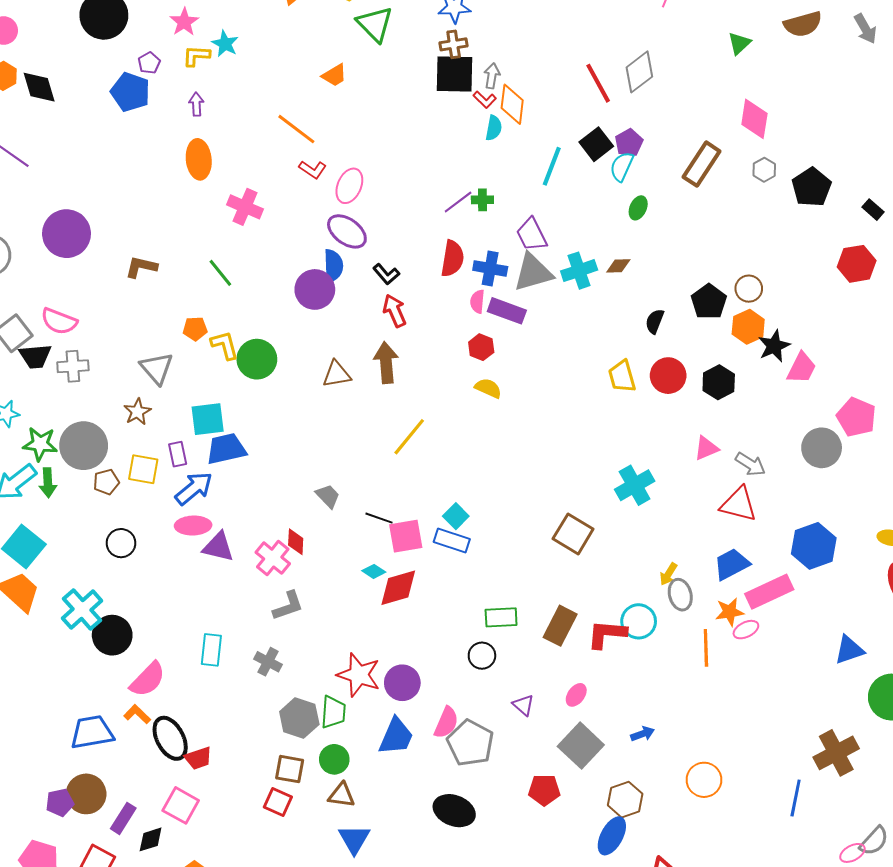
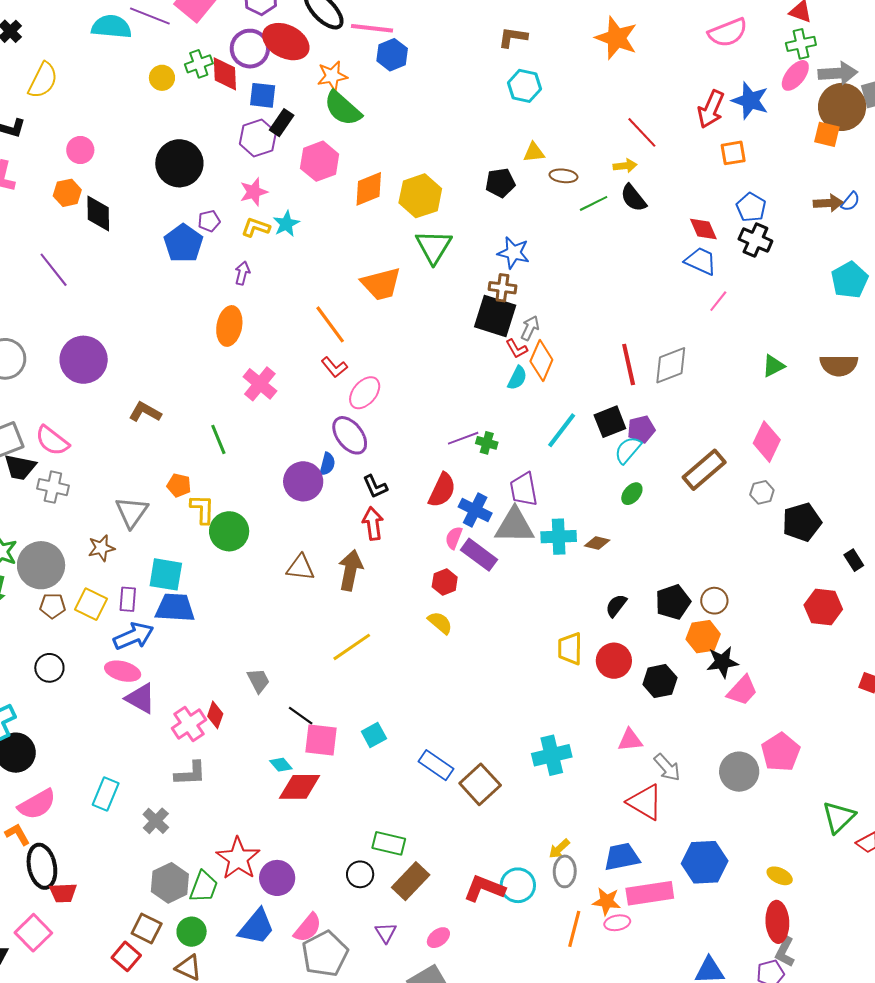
orange trapezoid: (334, 75) -> (381, 284), size x1.6
blue semicircle: (333, 266) -> (327, 464), size x0.7
blue rectangle: (452, 540) -> (436, 765), moved
brown rectangle: (560, 626) -> (411, 881), moved

